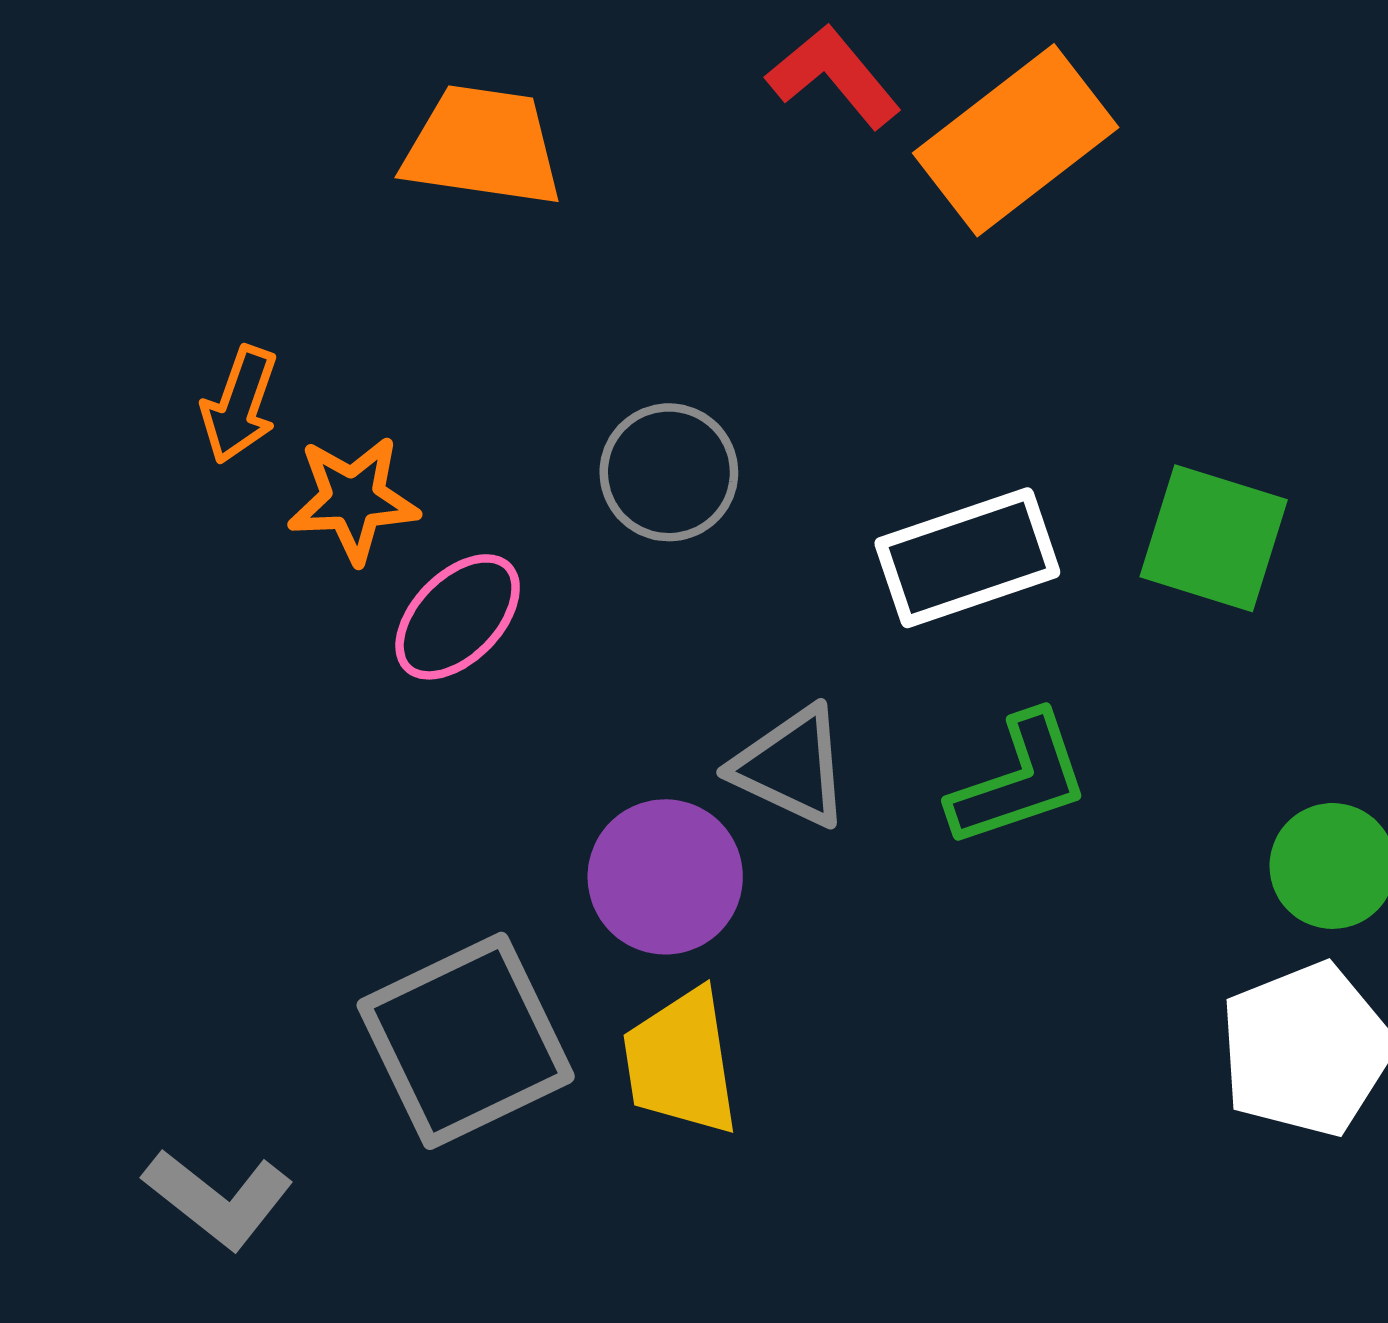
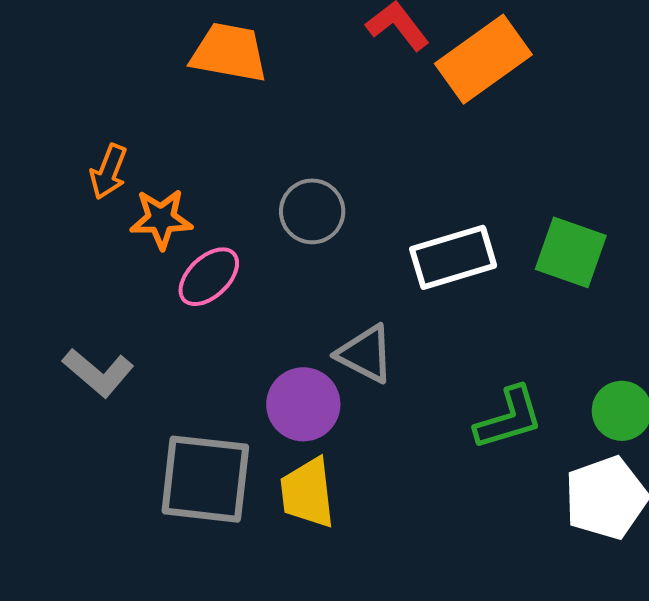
green L-shape: (1019, 780) -> (509, 418), moved
gray square: (466, 1041) -> (205, 479), turned 30
gray L-shape: (218, 1199) -> (98, 372), moved

